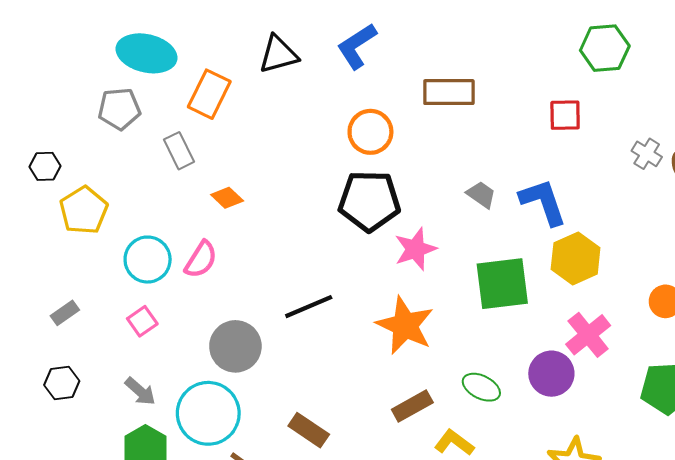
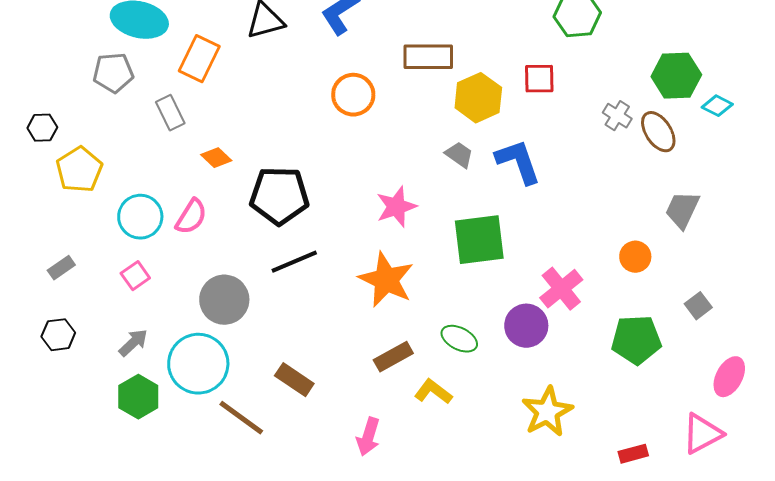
black pentagon: (369, 201) -> (279, 196), moved
yellow hexagon: (576, 258) -> (478, 98), moved
gray arrow: (140, 391) -> (133, 343), turned -84

